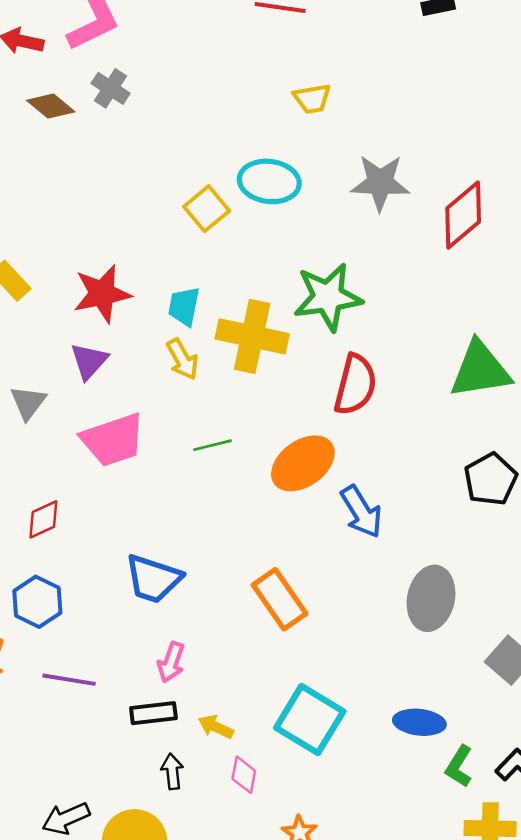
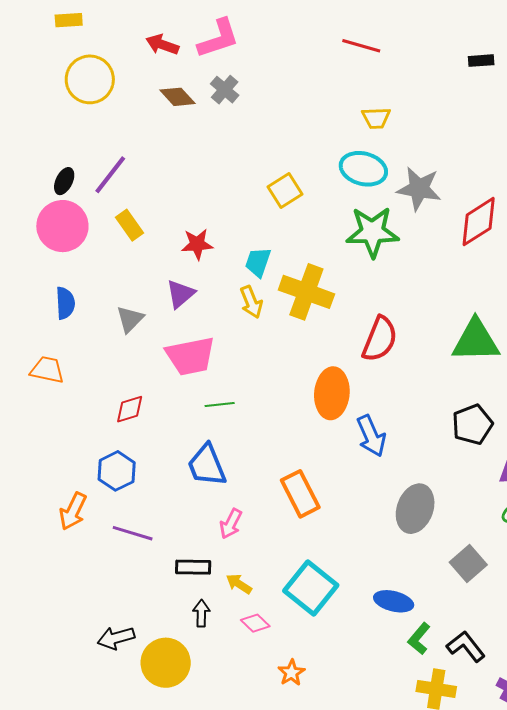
cyan ellipse: (269, 181) -> (363, 169), moved
red star: (102, 294) -> (197, 244), size x0.7
green star: (328, 297) -> (372, 232), moved
green line: (212, 445) -> (220, 405), moved
orange ellipse: (303, 463) -> (332, 393), turned -57
blue trapezoid: (153, 579) -> (207, 465), turned 42
pink arrow: (171, 662) -> (231, 524), moved
pink diamond: (244, 775) -> (255, 623), turned -64

